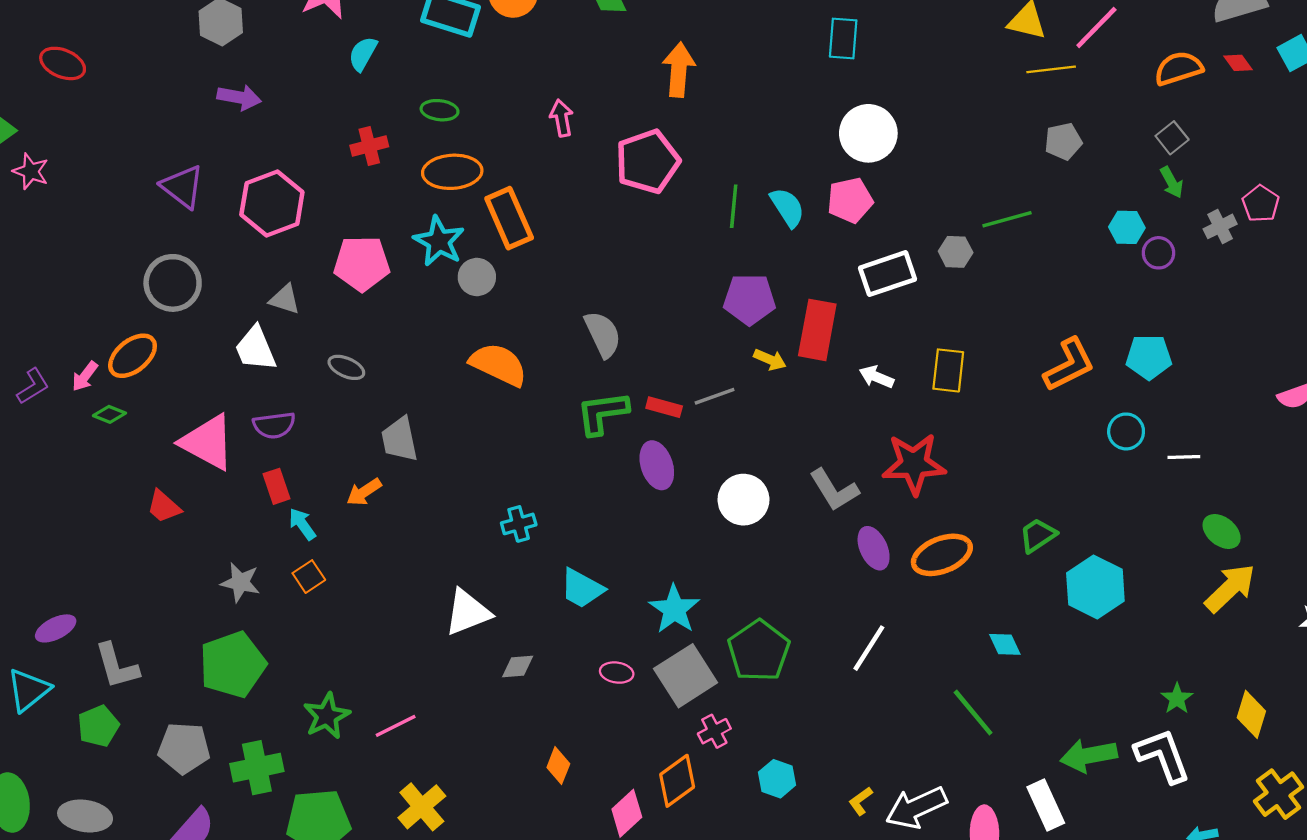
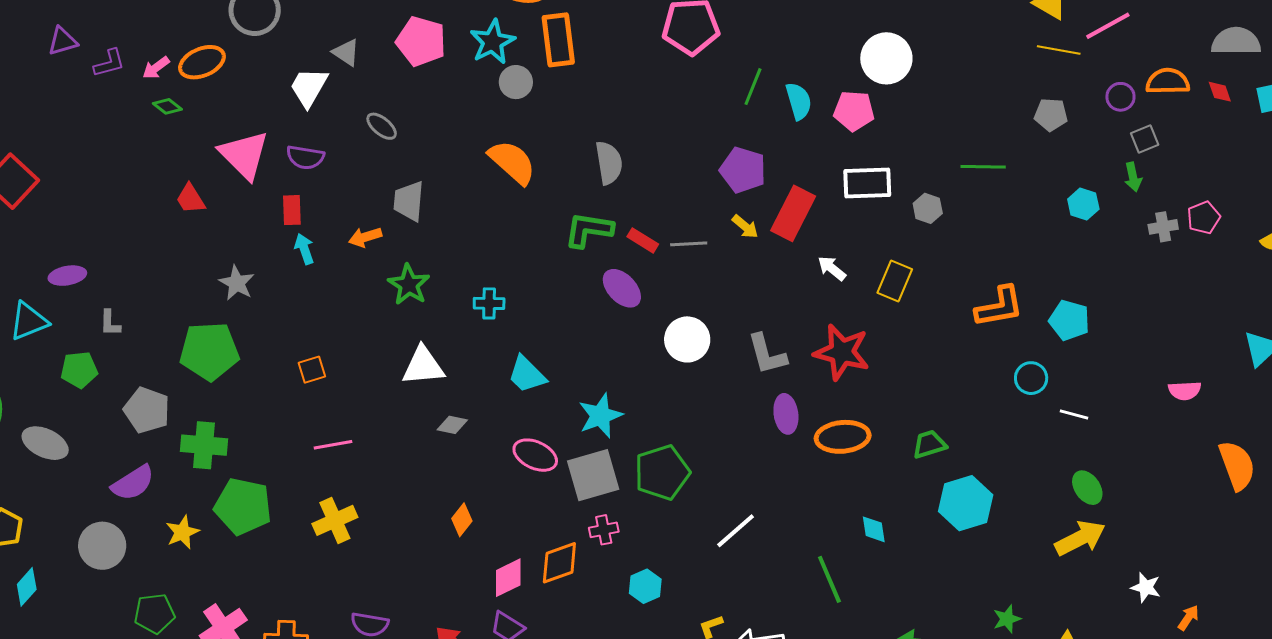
gray hexagon: (956, 252) -> (928, 208), moved
purple circle: (1158, 253) -> (1120, 97), moved
white trapezoid: (255, 349) -> (309, 87), turned 36
purple ellipse: (657, 465) -> (622, 288), turned -42
orange square: (309, 577) -> (312, 370), moved
white line: (869, 648) -> (736, 531), moved
gray L-shape: (117, 666) -> (110, 323), size x0.6
pink ellipse: (617, 673) -> (535, 455), size x1.5
green star: (327, 716) -> (409, 285), moved, turned -30

